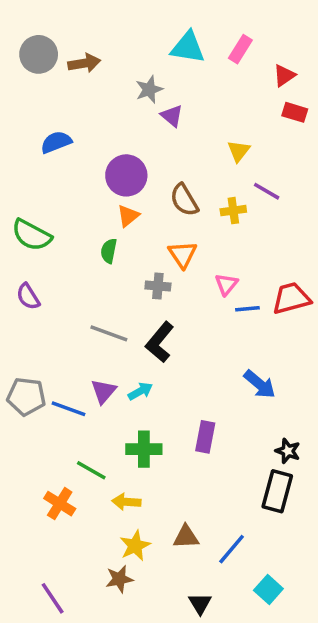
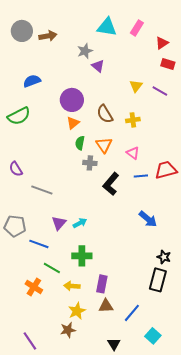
purple line: (267, 191) -> (160, 91), moved
green semicircle: (32, 235) -> (19, 116), moved, turned -55
green semicircle: (109, 251) -> (80, 143), moved
pink triangle: (226, 284) -> (133, 153), moved, turned -32
gray line: (109, 333) -> (42, 190), moved
black L-shape: (160, 342) -> (111, 184), moved
blue line: (68, 409) -> (39, 244), moved
purple rectangle: (205, 437) -> (102, 284), moved

